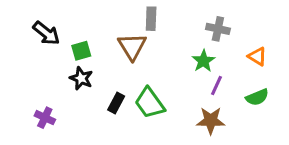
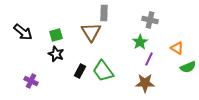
black arrow: (46, 33) -> (23, 32), moved
orange triangle: (257, 56) -> (177, 48), moved
green semicircle: (257, 97) -> (188, 67), moved

